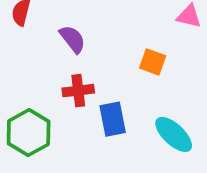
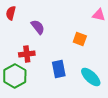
red cross: (78, 91) -> (27, 54), moved

